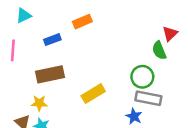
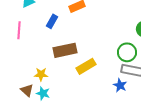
blue rectangle: (52, 40) -> (52, 21), turned -40
brown rectangle: (50, 74) -> (65, 50), moved

